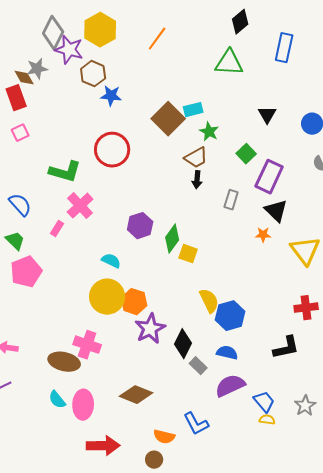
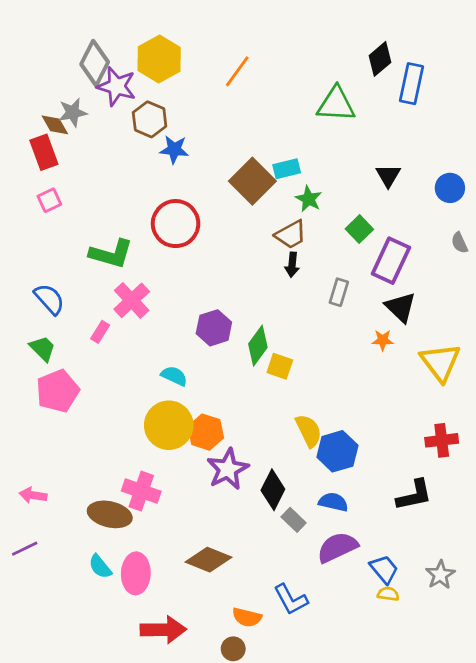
black diamond: (240, 22) -> (380, 59), moved

